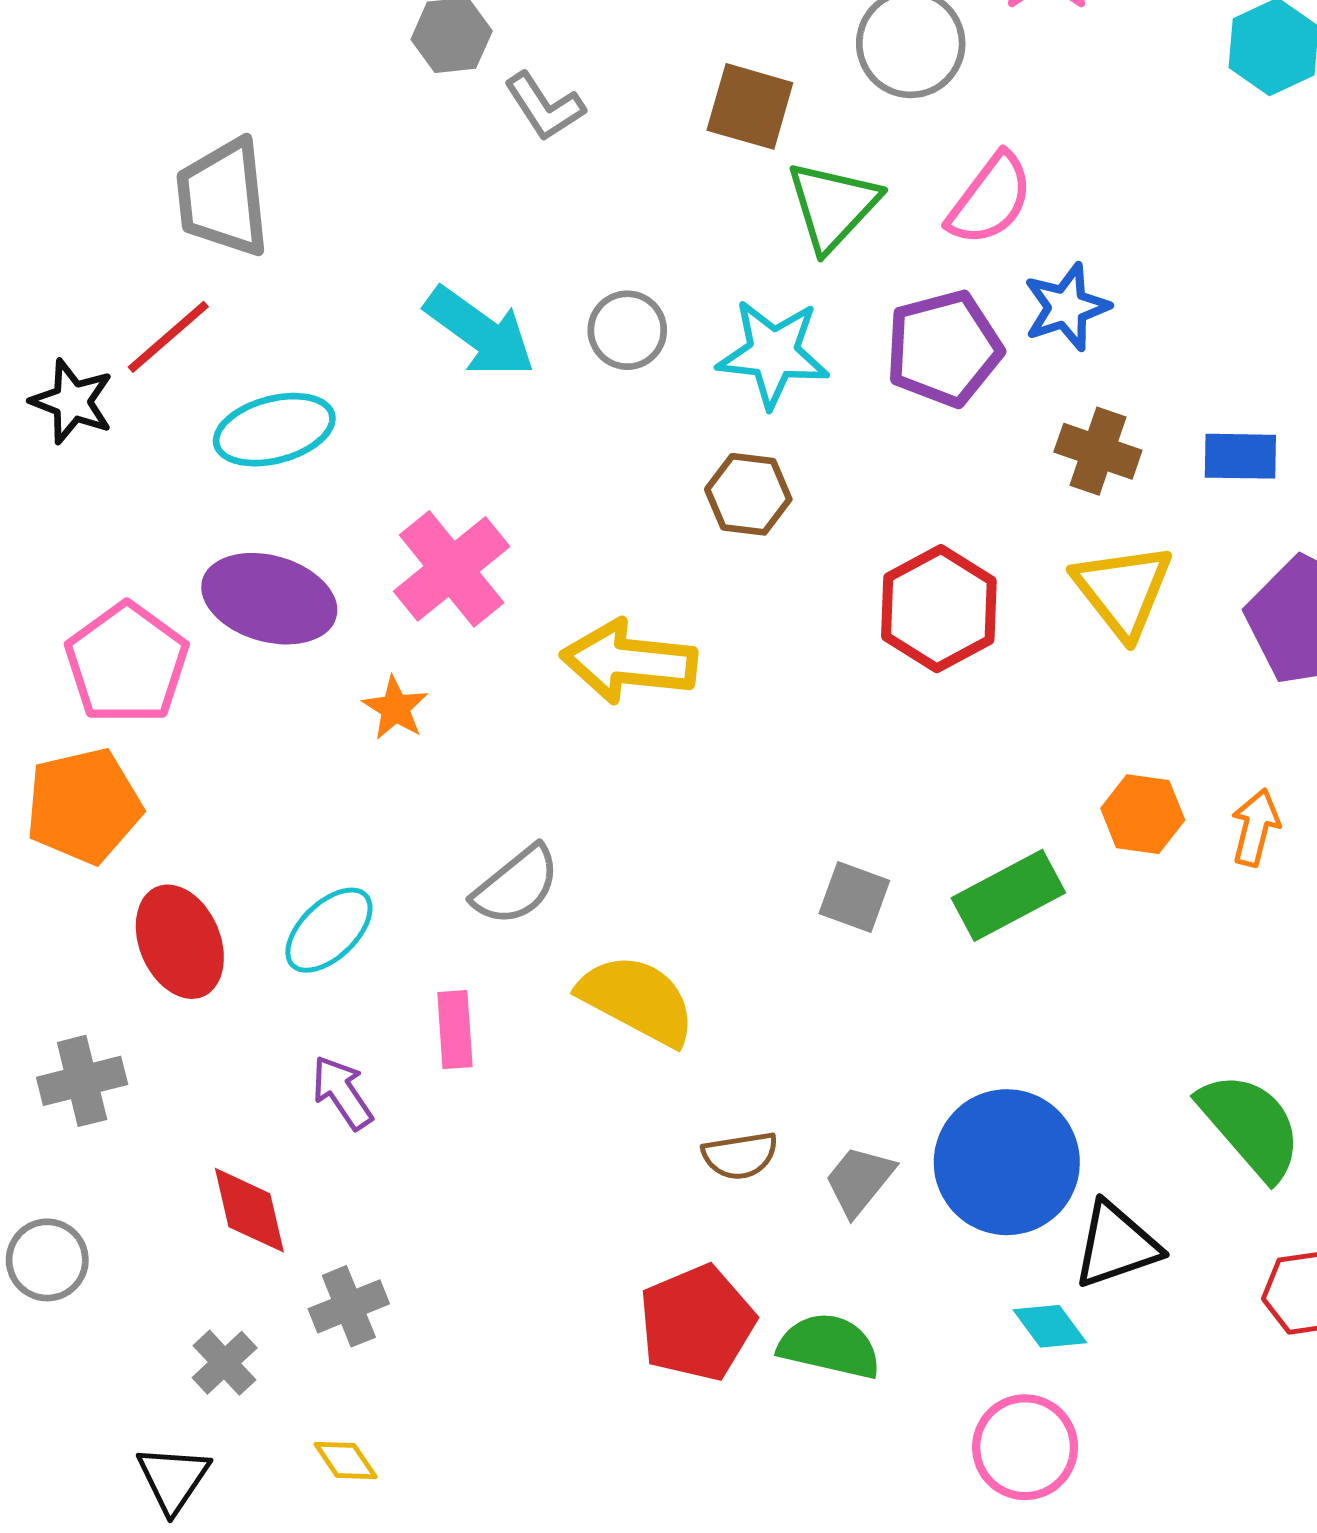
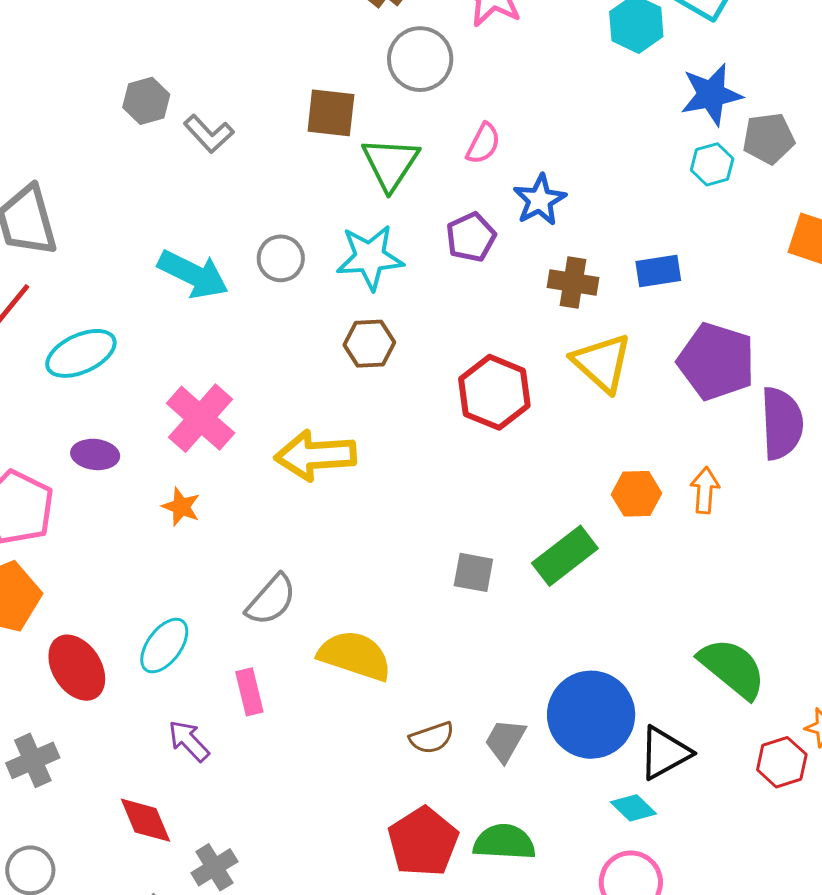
pink semicircle: (990, 199) -> (483, 144), size x0.7
purple pentagon: (944, 348) -> (471, 237), size x0.7
purple ellipse: (269, 599) -> (95, 454), size x0.6

